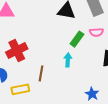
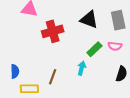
red cross: (17, 51) -> (53, 31), moved

